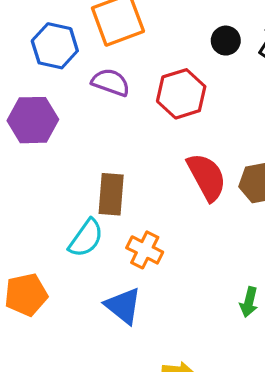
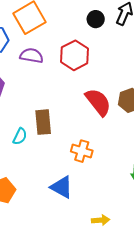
cyan semicircle: (86, 238) -> (20, 136), moved, size x0.7
orange cross: (145, 250) -> (82, 151), moved

